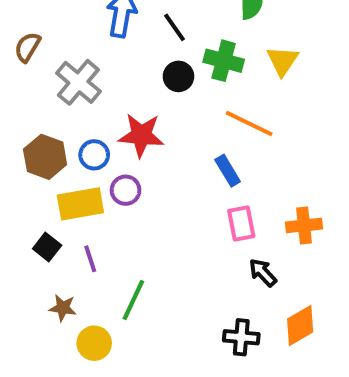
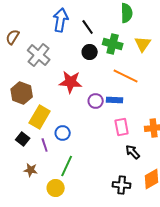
blue circle: (94, 155) -> (63, 133), moved
blue rectangle: (228, 171) -> (115, 100), turned -56
purple circle: (126, 190) -> (96, 101), moved
yellow rectangle: (80, 204) -> (40, 117), turned -50
yellow circle: (94, 343) -> (56, 188), moved

